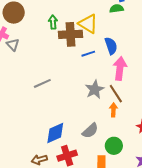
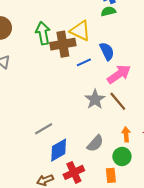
green arrow: (53, 22) -> (43, 33), size x1.5
pink arrow: (120, 68) -> (119, 74), turned 55
gray line: (42, 83) -> (44, 129), moved
orange arrow: (113, 110) -> (126, 134), moved

